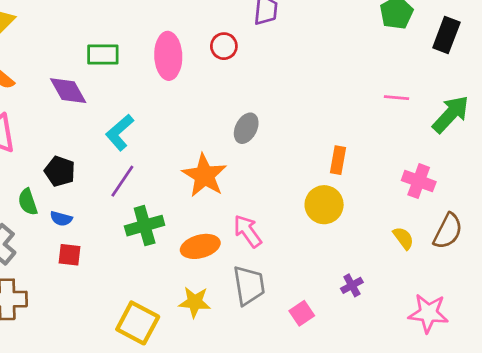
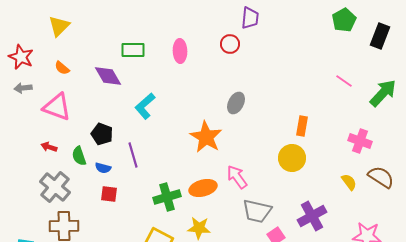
red circle: (224, 46) -> (230, 44), moved
pink ellipse: (168, 56) -> (180, 51), size x0.7
pink line: (396, 98) -> (344, 81), turned 30
purple line: (122, 181) -> (133, 155), moved, turned -50
green cross: (145, 226) -> (167, 197), moved
brown semicircle: (448, 231) -> (381, 177), turned -84
gray trapezoid: (249, 285) -> (257, 211), moved, turned 112
purple cross: (352, 285) -> (312, 216), size x1.8

